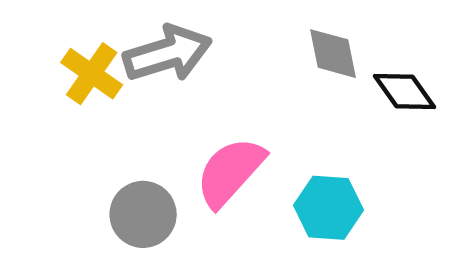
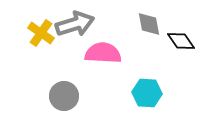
pink semicircle: (230, 172) -> (103, 53), moved, turned 51

